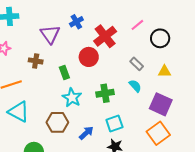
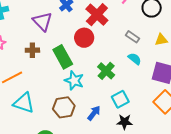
green rectangle: (64, 73) -> (63, 57), size x1.6
green cross: (105, 93) -> (106, 71), turned -30

